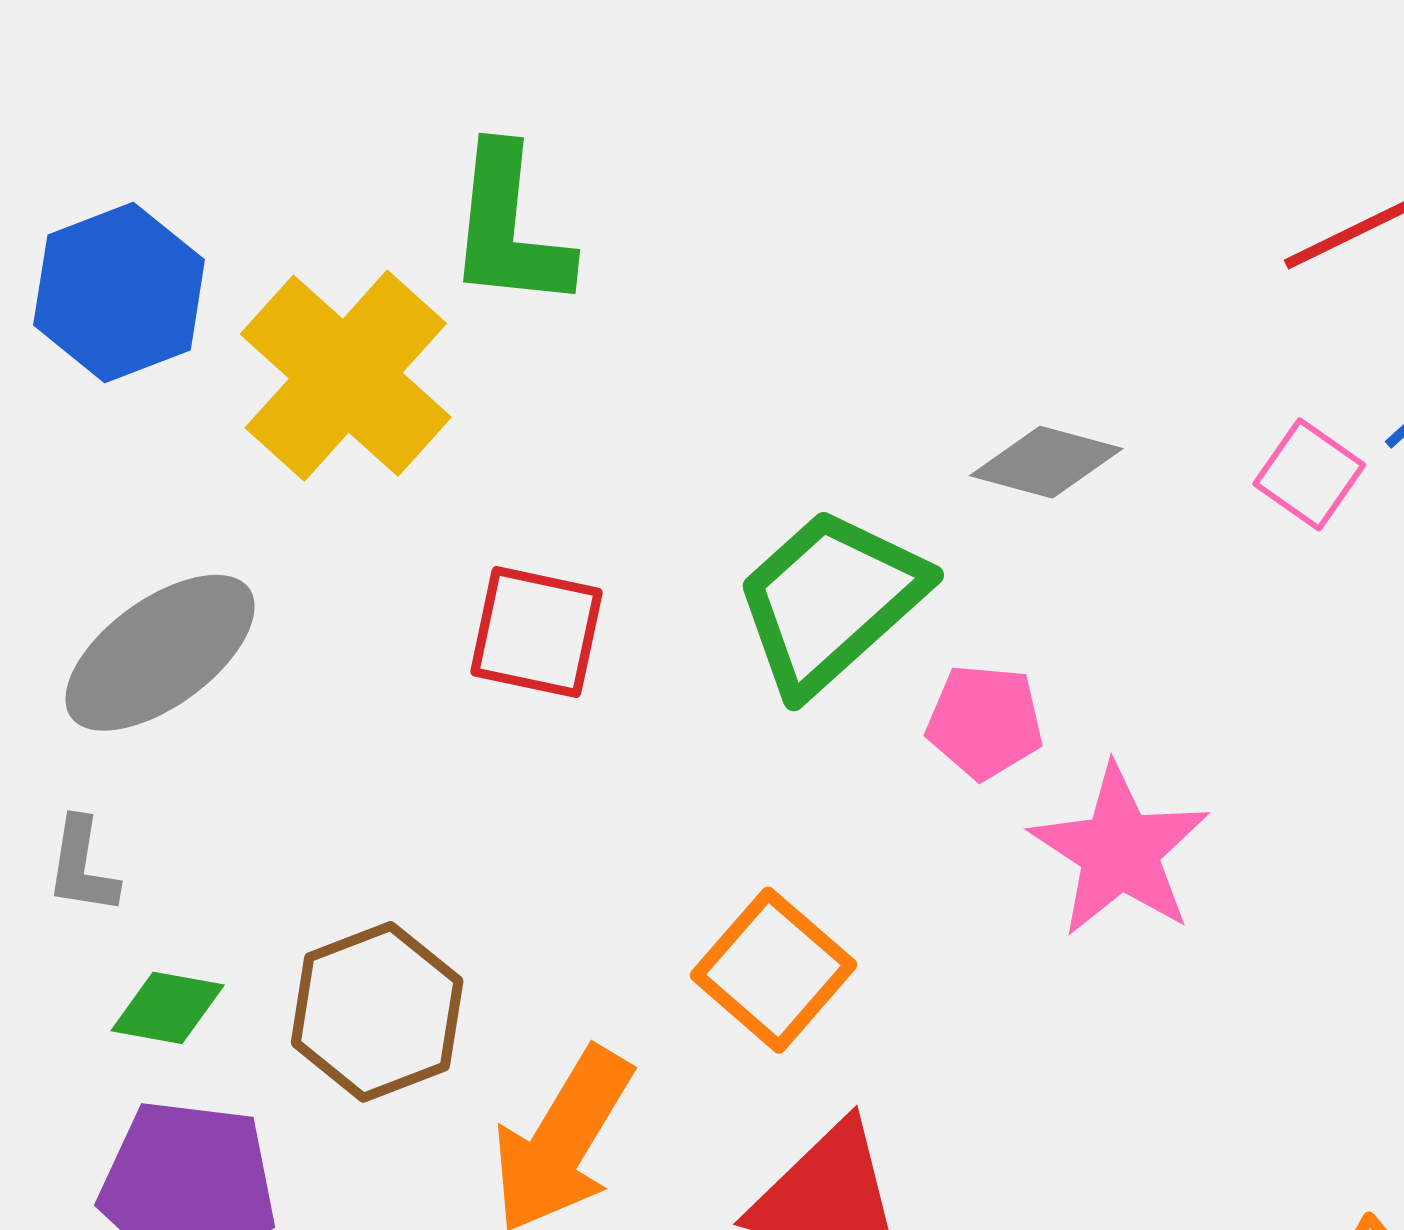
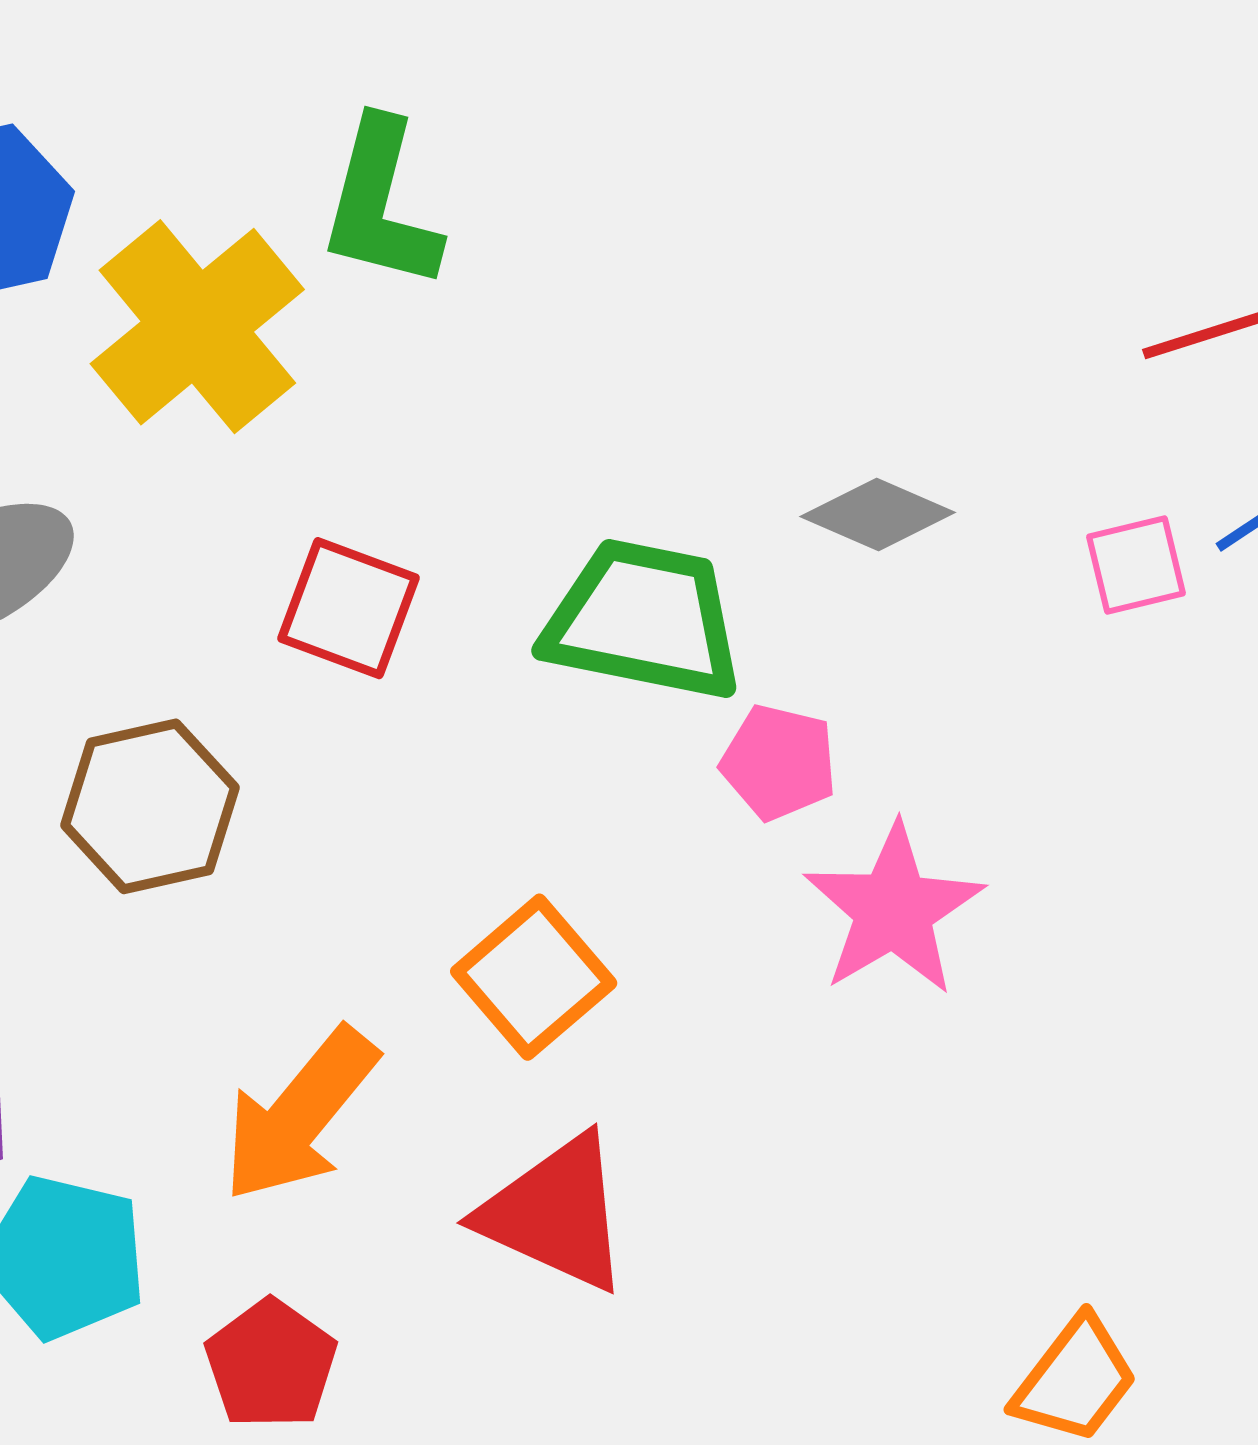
pink square: (1309, 474) -> (1136, 565), turned 33
green trapezoid: (830, 601) -> (644, 620), turned 45
brown hexagon: (377, 1012) -> (150, 806), moved

